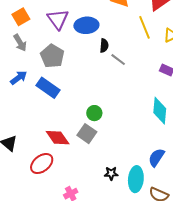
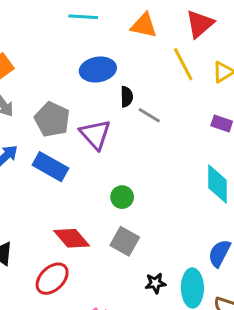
purple triangle: (58, 19) -> (95, 134), moved
gray square: (87, 134) -> (125, 241), moved

